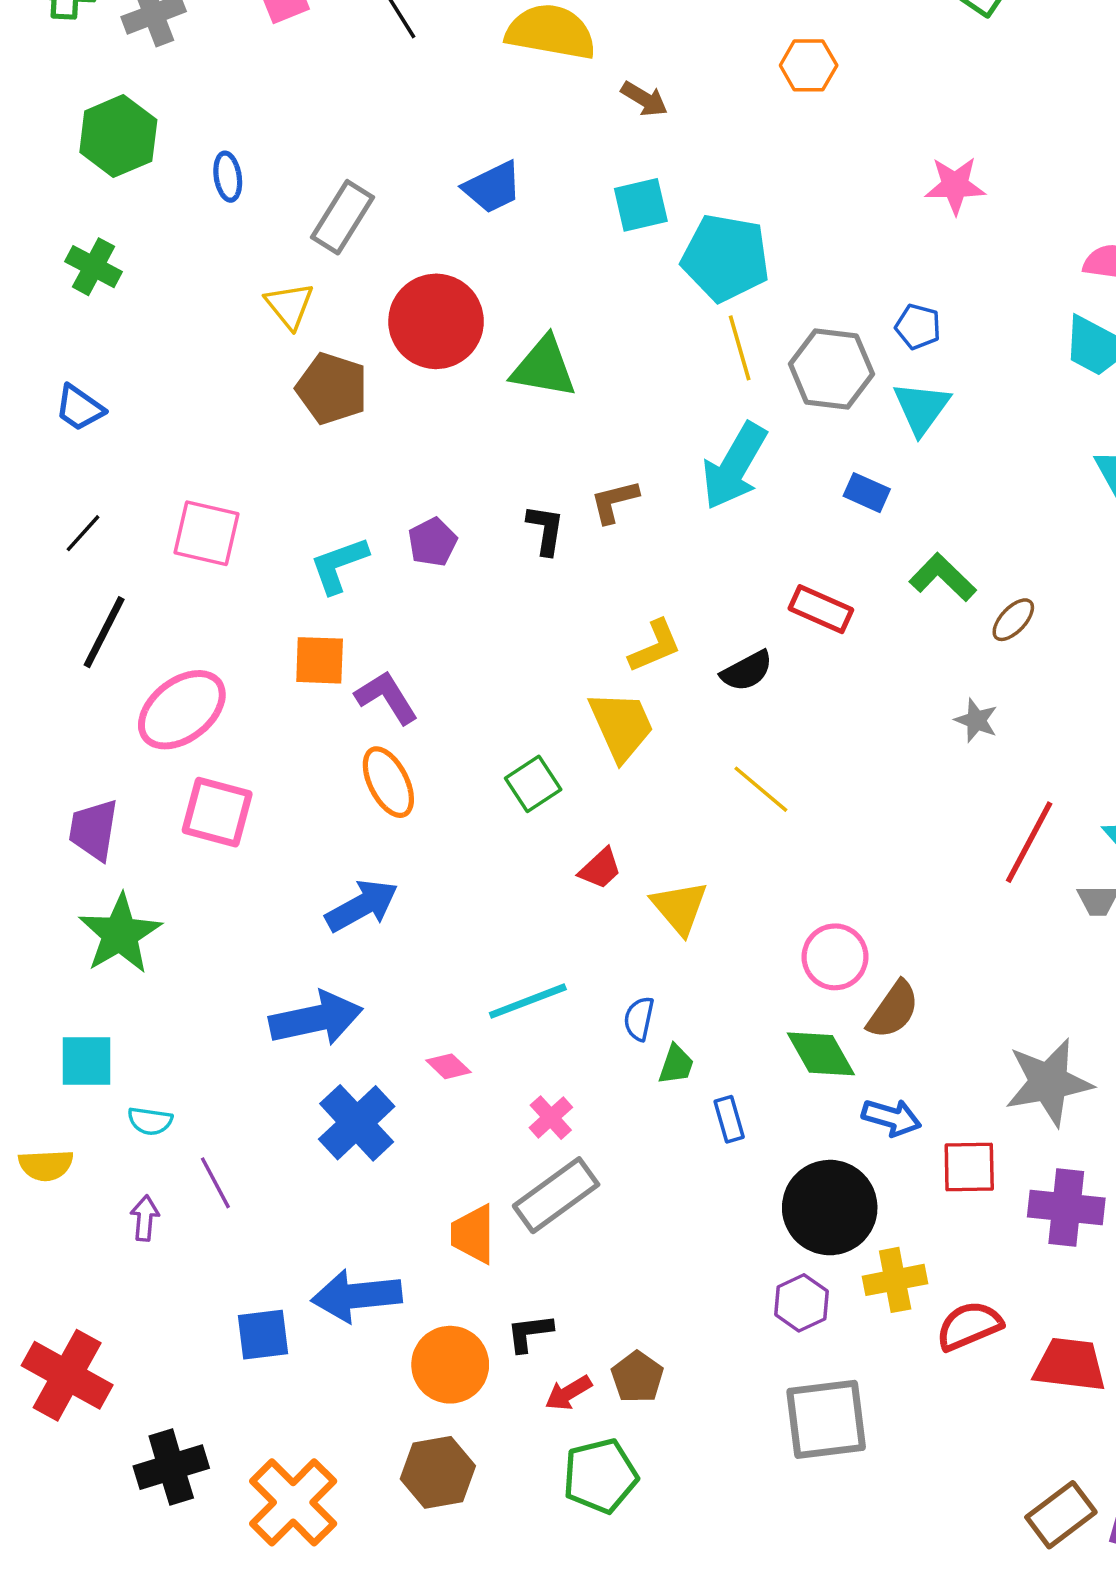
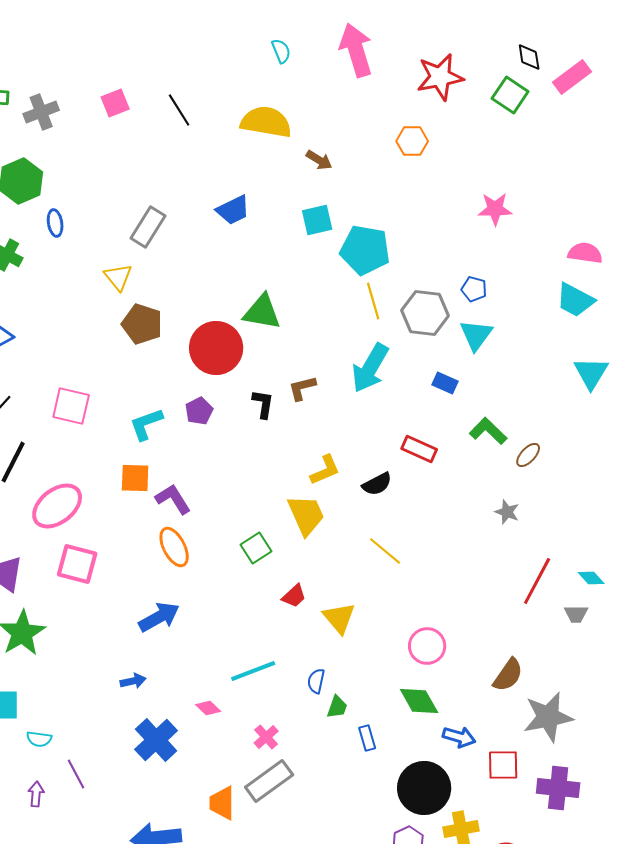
blue ellipse: (228, 177) -> (55, 223), moved
red circle: (436, 321) -> (216, 348), moved
brown semicircle: (893, 1010) -> (508, 675), moved
blue arrow: (316, 1019) -> (133, 681), size x0.5

